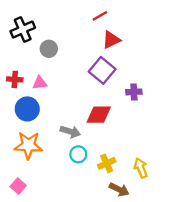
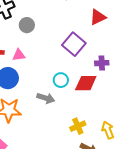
red triangle: (111, 40) -> (98, 17), moved
red diamond: (99, 115) -> (86, 83), moved
cyan circle: (78, 154) -> (61, 80), moved

